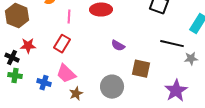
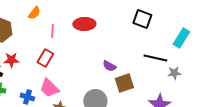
purple semicircle: (118, 46) -> (109, 66), moved
brown square: (141, 69) -> (124, 83), turned -30

